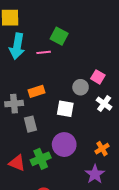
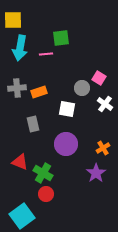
green square: (59, 36) -> (61, 38), turned -36
gray cross: (14, 104) -> (17, 88), moved
green cross: (41, 159) -> (43, 173), moved, turned -36

